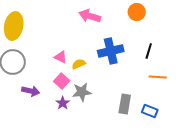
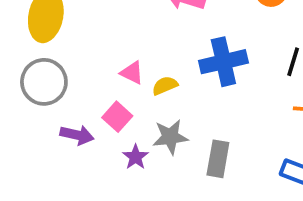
pink square: (62, 81) -> (117, 117), moved
gray rectangle: (125, 104) -> (218, 159), moved

